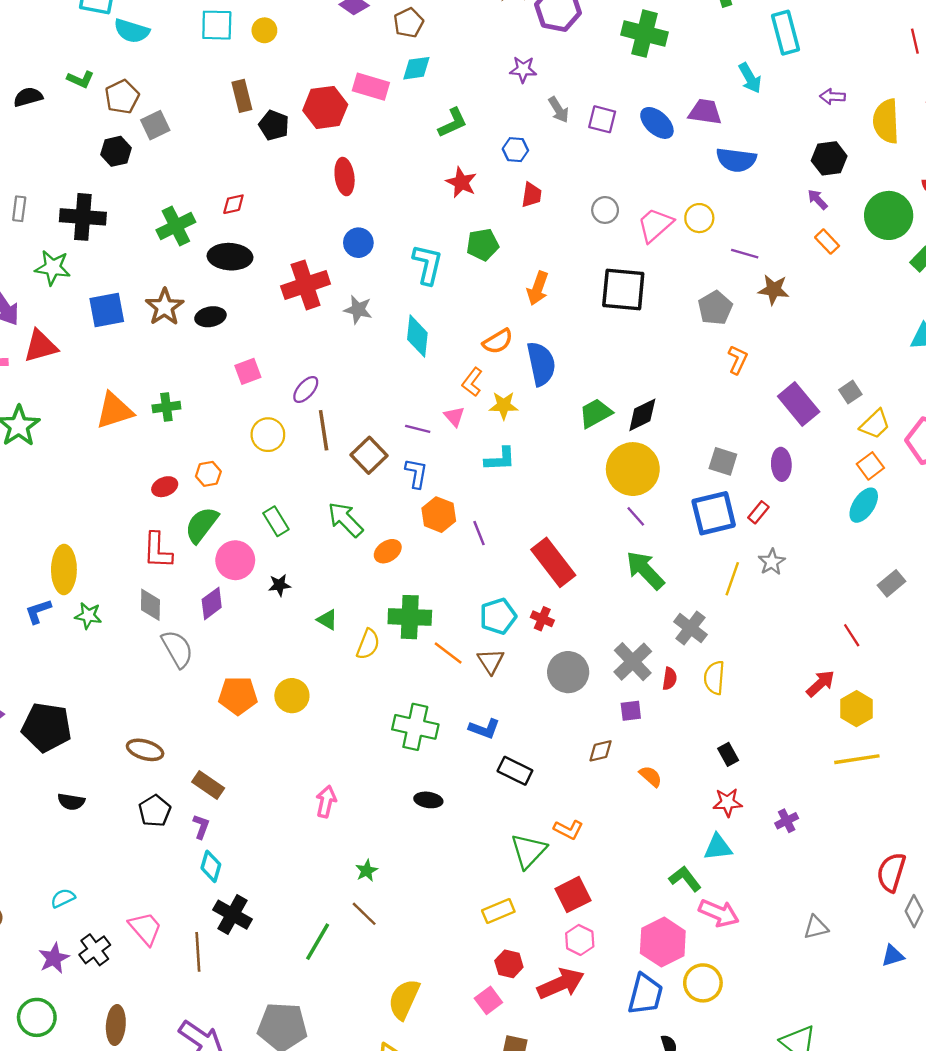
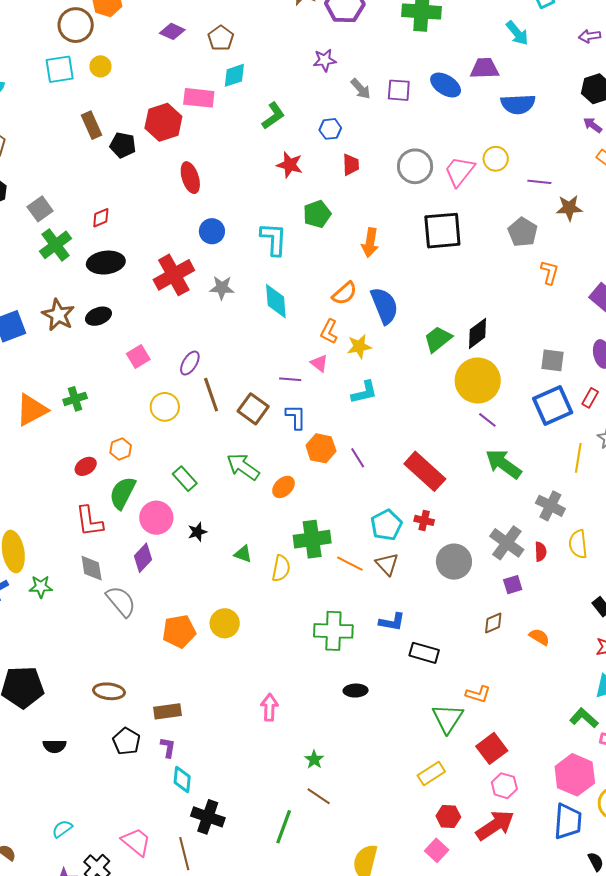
gray square: (155, 125) -> (40, 209), moved
gray circle: (605, 210) -> (415, 166), size x1.5
brown rectangle: (208, 785) -> (168, 711), turned -32

